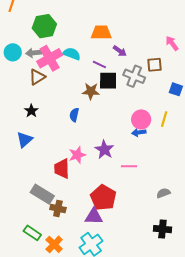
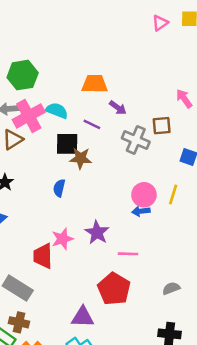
black square: (108, 81) -> (67, 144), moved
red pentagon: (103, 198) -> (114, 289), moved
brown cross: (58, 208) -> (19, 322), moved

